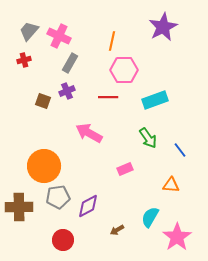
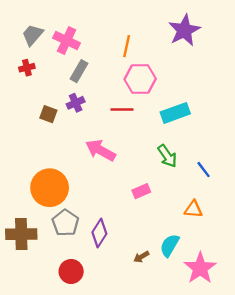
gray pentagon: (58, 197) -> (65, 223), turned -30
purple diamond: (88, 206) -> (99, 233), turned -30
brown arrow: (117, 230) -> (141, 257), moved

